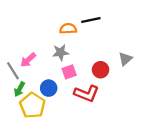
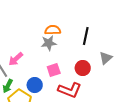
black line: (91, 20) -> (86, 36), moved, turned -66
gray star: (61, 52) -> (49, 43), moved

